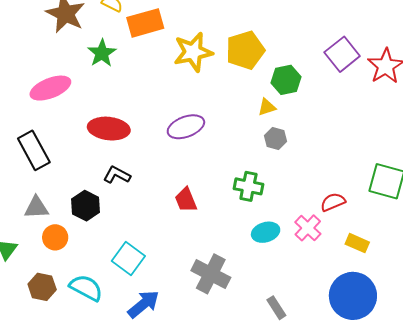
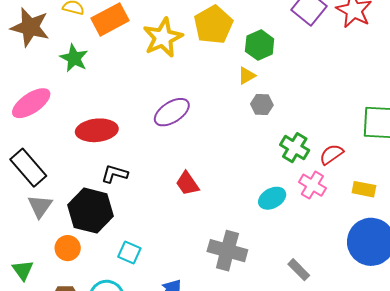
green cross: (248, 186) -> (295, 148), moved, turned 32
black hexagon: (86, 206) -> (91, 211), size x1.5
gray triangle: (36, 208) -> (40, 206), moved, turned -40
cyan square: (128, 258) -> (129, 253), moved, size x0.7

